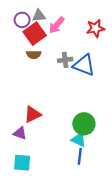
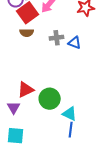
blue triangle: (84, 65) -> (75, 43), size x0.6
green circle: (84, 124) -> (50, 99), moved
purple triangle: (20, 133) -> (14, 108), turned 40

